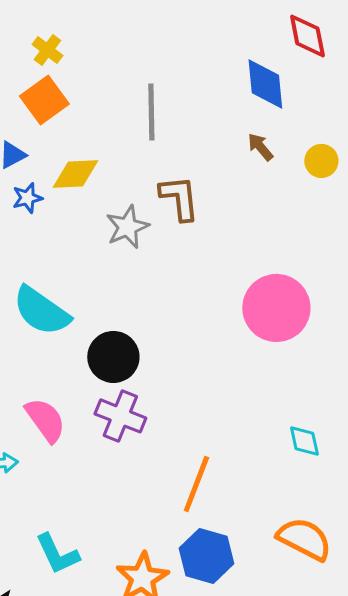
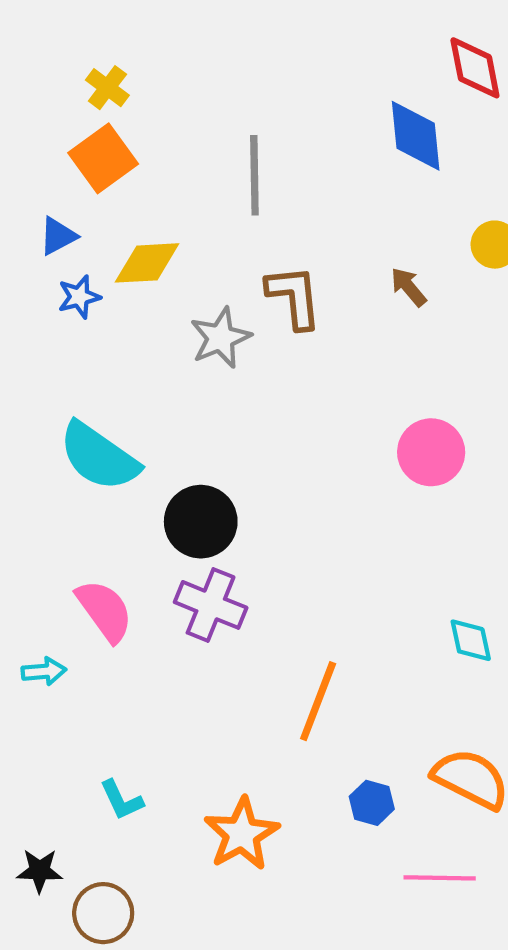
brown arrow: (260, 147) -> (408, 287), moved
pink circle: (276, 308) -> (431, 452), size x0.7
cyan L-shape: (57, 554) -> (122, 800), size x0.7
blue hexagon: (206, 556) -> (372, 803), moved, size x0.6

